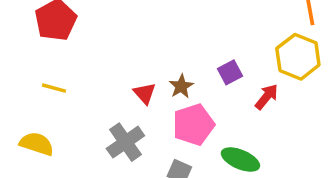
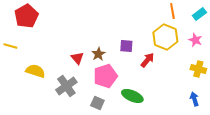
purple square: (230, 72) -> (126, 46), turned 32
yellow line: (54, 88) -> (10, 46), moved
yellow semicircle: (37, 144) -> (35, 71), moved

